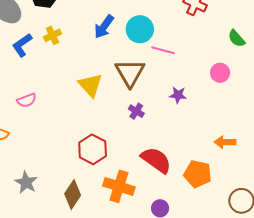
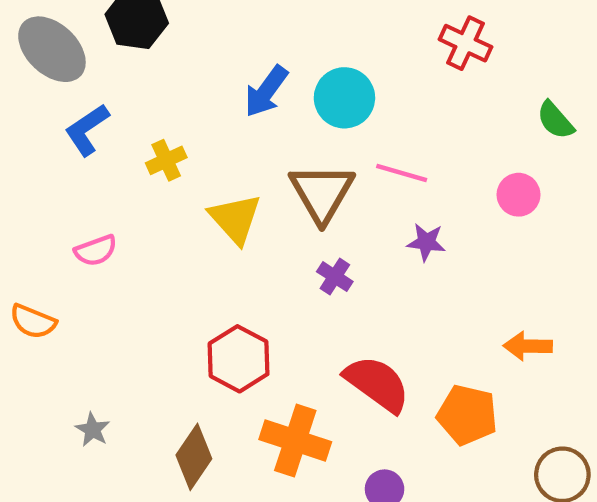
yellow cross: (52, 35) -> (166, 160), moved
pink line: (163, 50) -> (402, 173), moved
gray star: (26, 182) -> (93, 430), size x0.7

